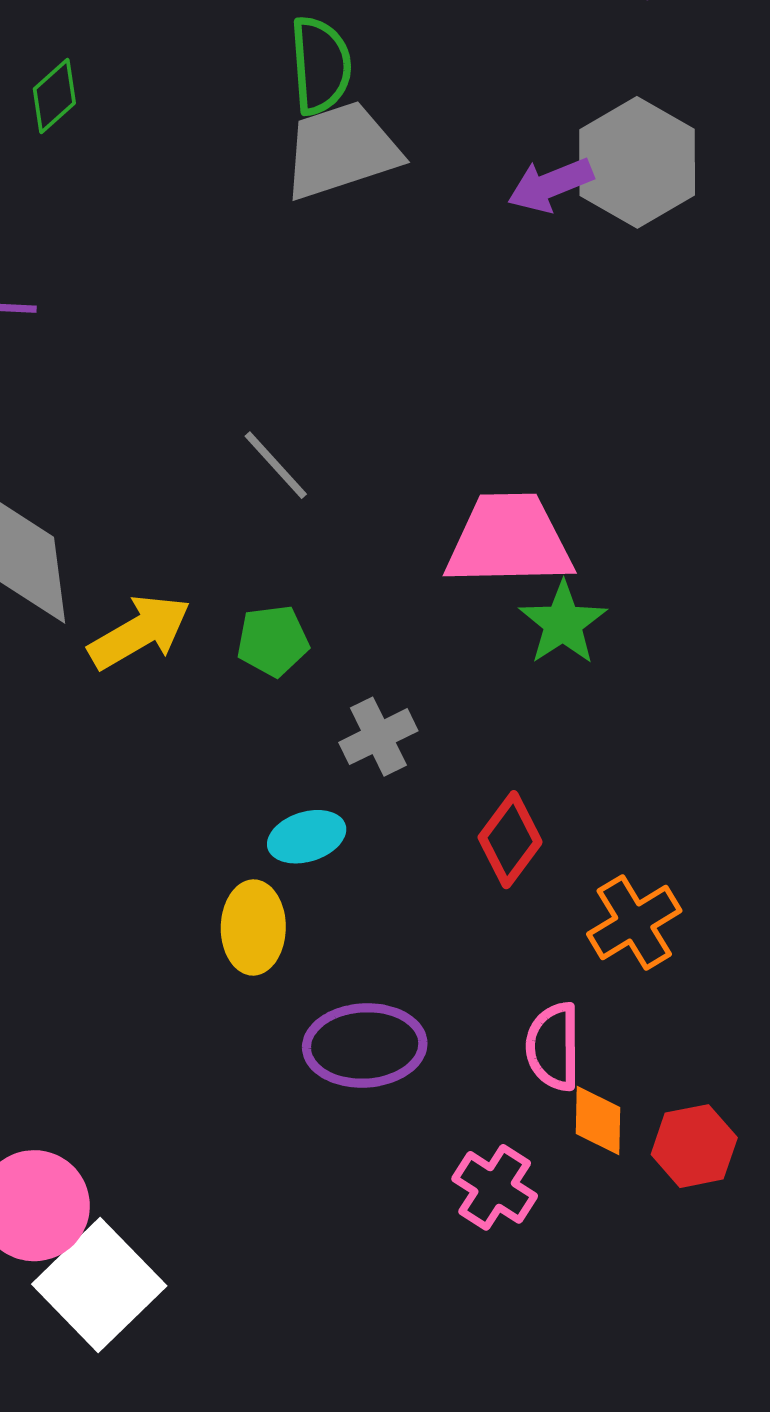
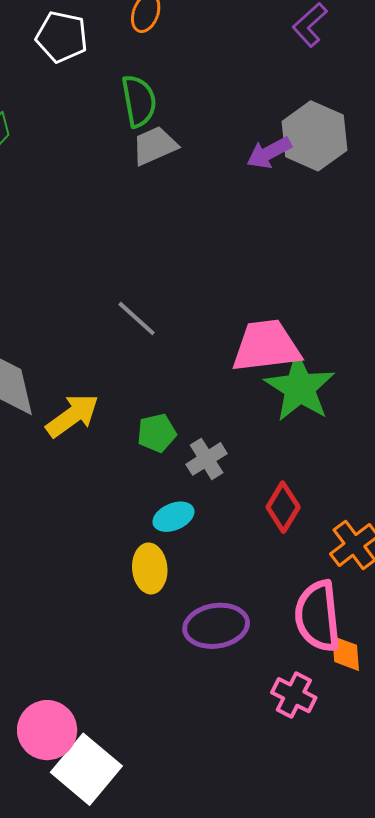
gray trapezoid: (341, 150) -> (155, 146), size x0.7
green star: (563, 623) -> (300, 388), size x1.5
green pentagon: (273, 641) -> (157, 433), moved
pink semicircle: (553, 1047) -> (318, 616), size x1.5

